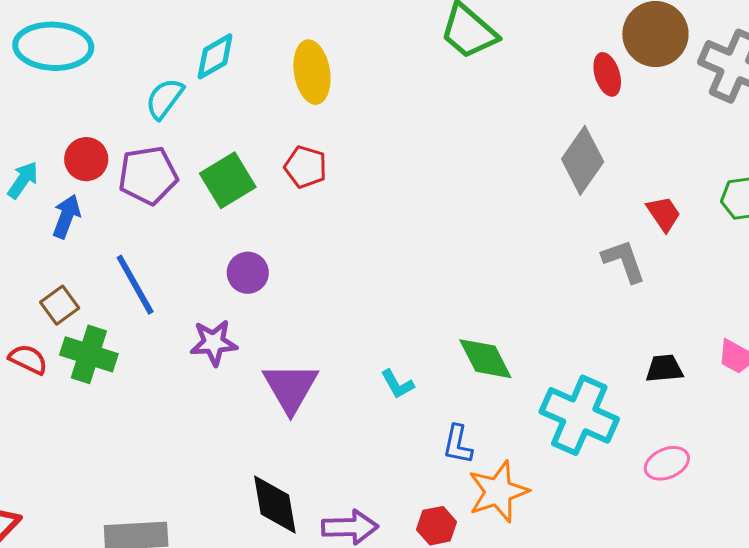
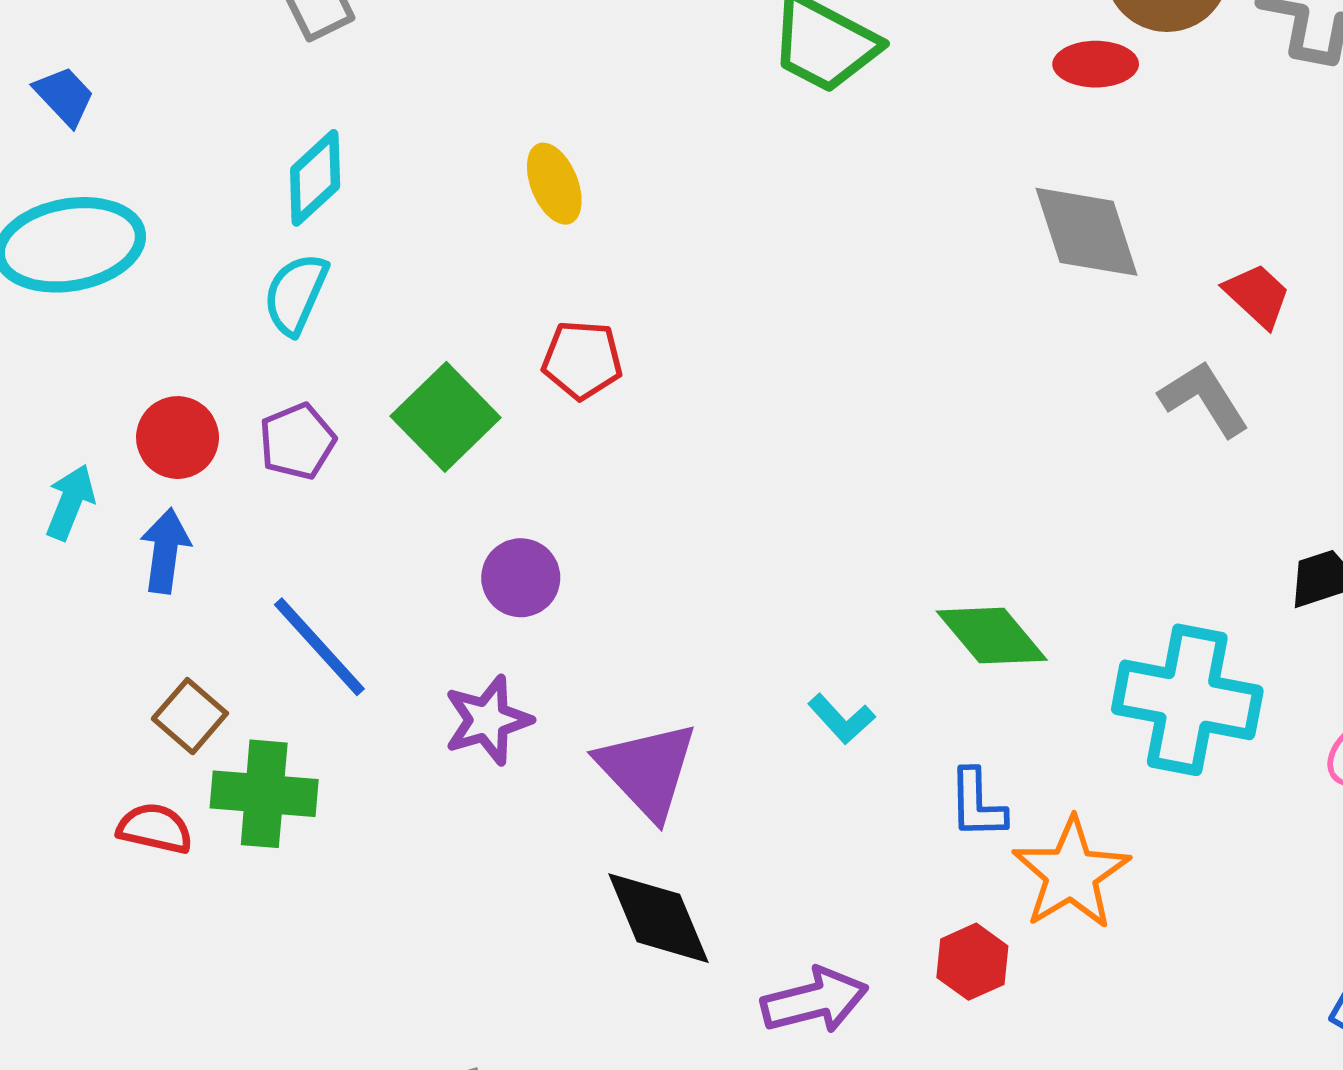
cyan diamond: (215, 56) -> (315, 178), moved
yellow ellipse: (312, 72) -> (554, 184), size x0.7
red ellipse: (607, 74) -> (1096, 64), turned -60
gray diamond: (583, 160) -> (1087, 232), turned -40
purple pentagon: (148, 175) -> (297, 441), size x0.7
black diamond: (275, 505) -> (658, 918), moved

